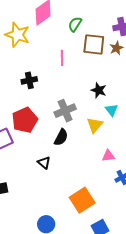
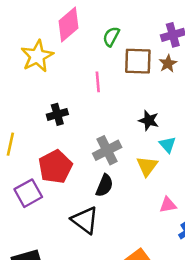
yellow star: (17, 35) -> (37, 56), turned 30
black triangle: (44, 163) -> (85, 220), size x1.6

